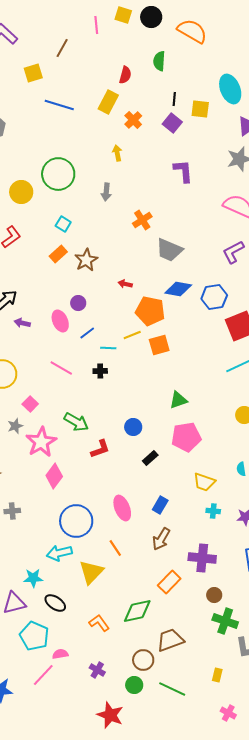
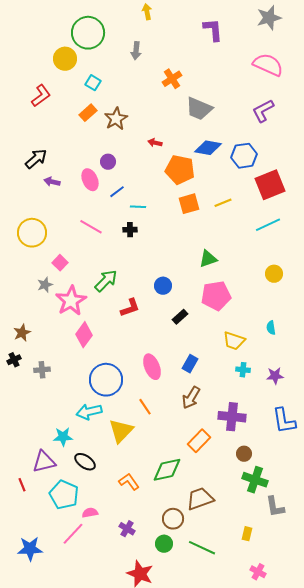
yellow circle: (21, 192) -> (65, 59), moved
yellow line: (132, 335) -> (223, 203), moved
green arrow: (76, 422) -> (106, 281), turned -75

